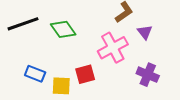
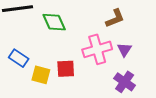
purple triangle: (145, 32) -> (124, 50), moved

